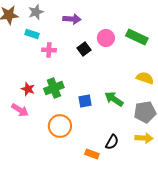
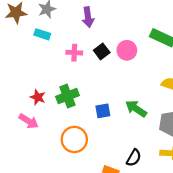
purple arrow: (72, 19) -> (88, 17), turned 78
pink circle: (106, 38) -> (127, 50), moved
pink cross: (49, 50) -> (74, 53), moved

